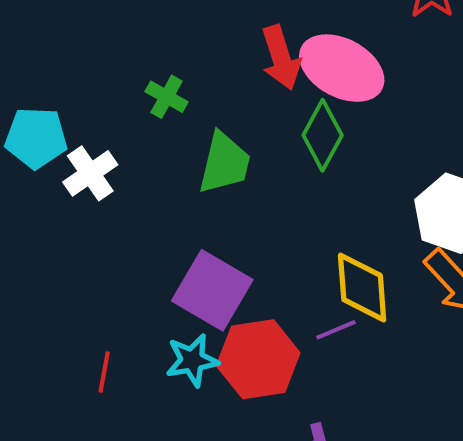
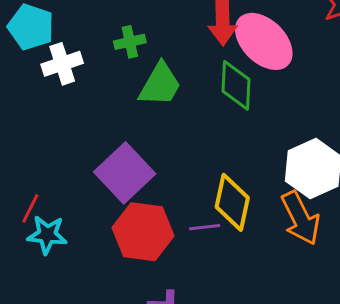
green cross: (167, 97) -> (130, 42), moved, turned 32
green diamond: (323, 135) -> (236, 85), turned -42
cyan star: (192, 360) -> (47, 235), moved

